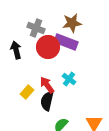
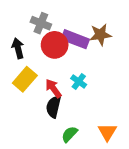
brown star: (72, 23) -> (100, 35), moved
yellow rectangle: (27, 92) -> (25, 79), moved, size x1.5

